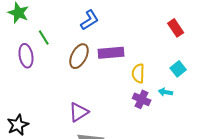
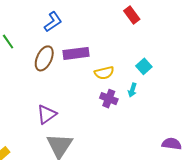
red rectangle: (176, 28) -> (132, 15), moved
yellow semicircle: (138, 73) -> (104, 73), turned -102
cyan arrow: (165, 92) -> (132, 90), turned -80

